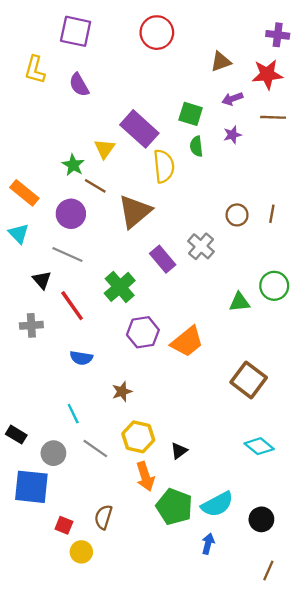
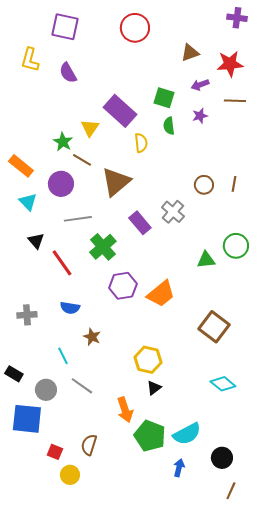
purple cross: (278, 35) -> (237, 18), moved
yellow semicircle: (164, 166) -> (141, 143), size x0.7
cyan triangle: (19, 234) -> (28, 202), moved
gray line: (67, 254) -> (78, 219), moved, turned -32
gray cross: (31, 325) -> (27, 315), moved
brown star: (122, 392) -> (92, 337), moved, turned -30
yellow hexagon: (138, 437) -> (148, 360), moved
black circle: (261, 519) -> (222, 458), moved

